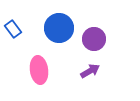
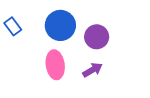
pink ellipse: (39, 70) -> (55, 65), moved

